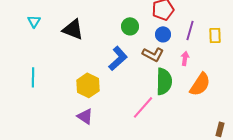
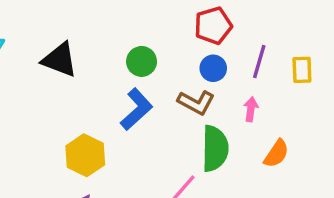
green circle: (130, 26) -> (142, 61), moved
orange semicircle: (200, 84) -> (276, 154), size x0.7

